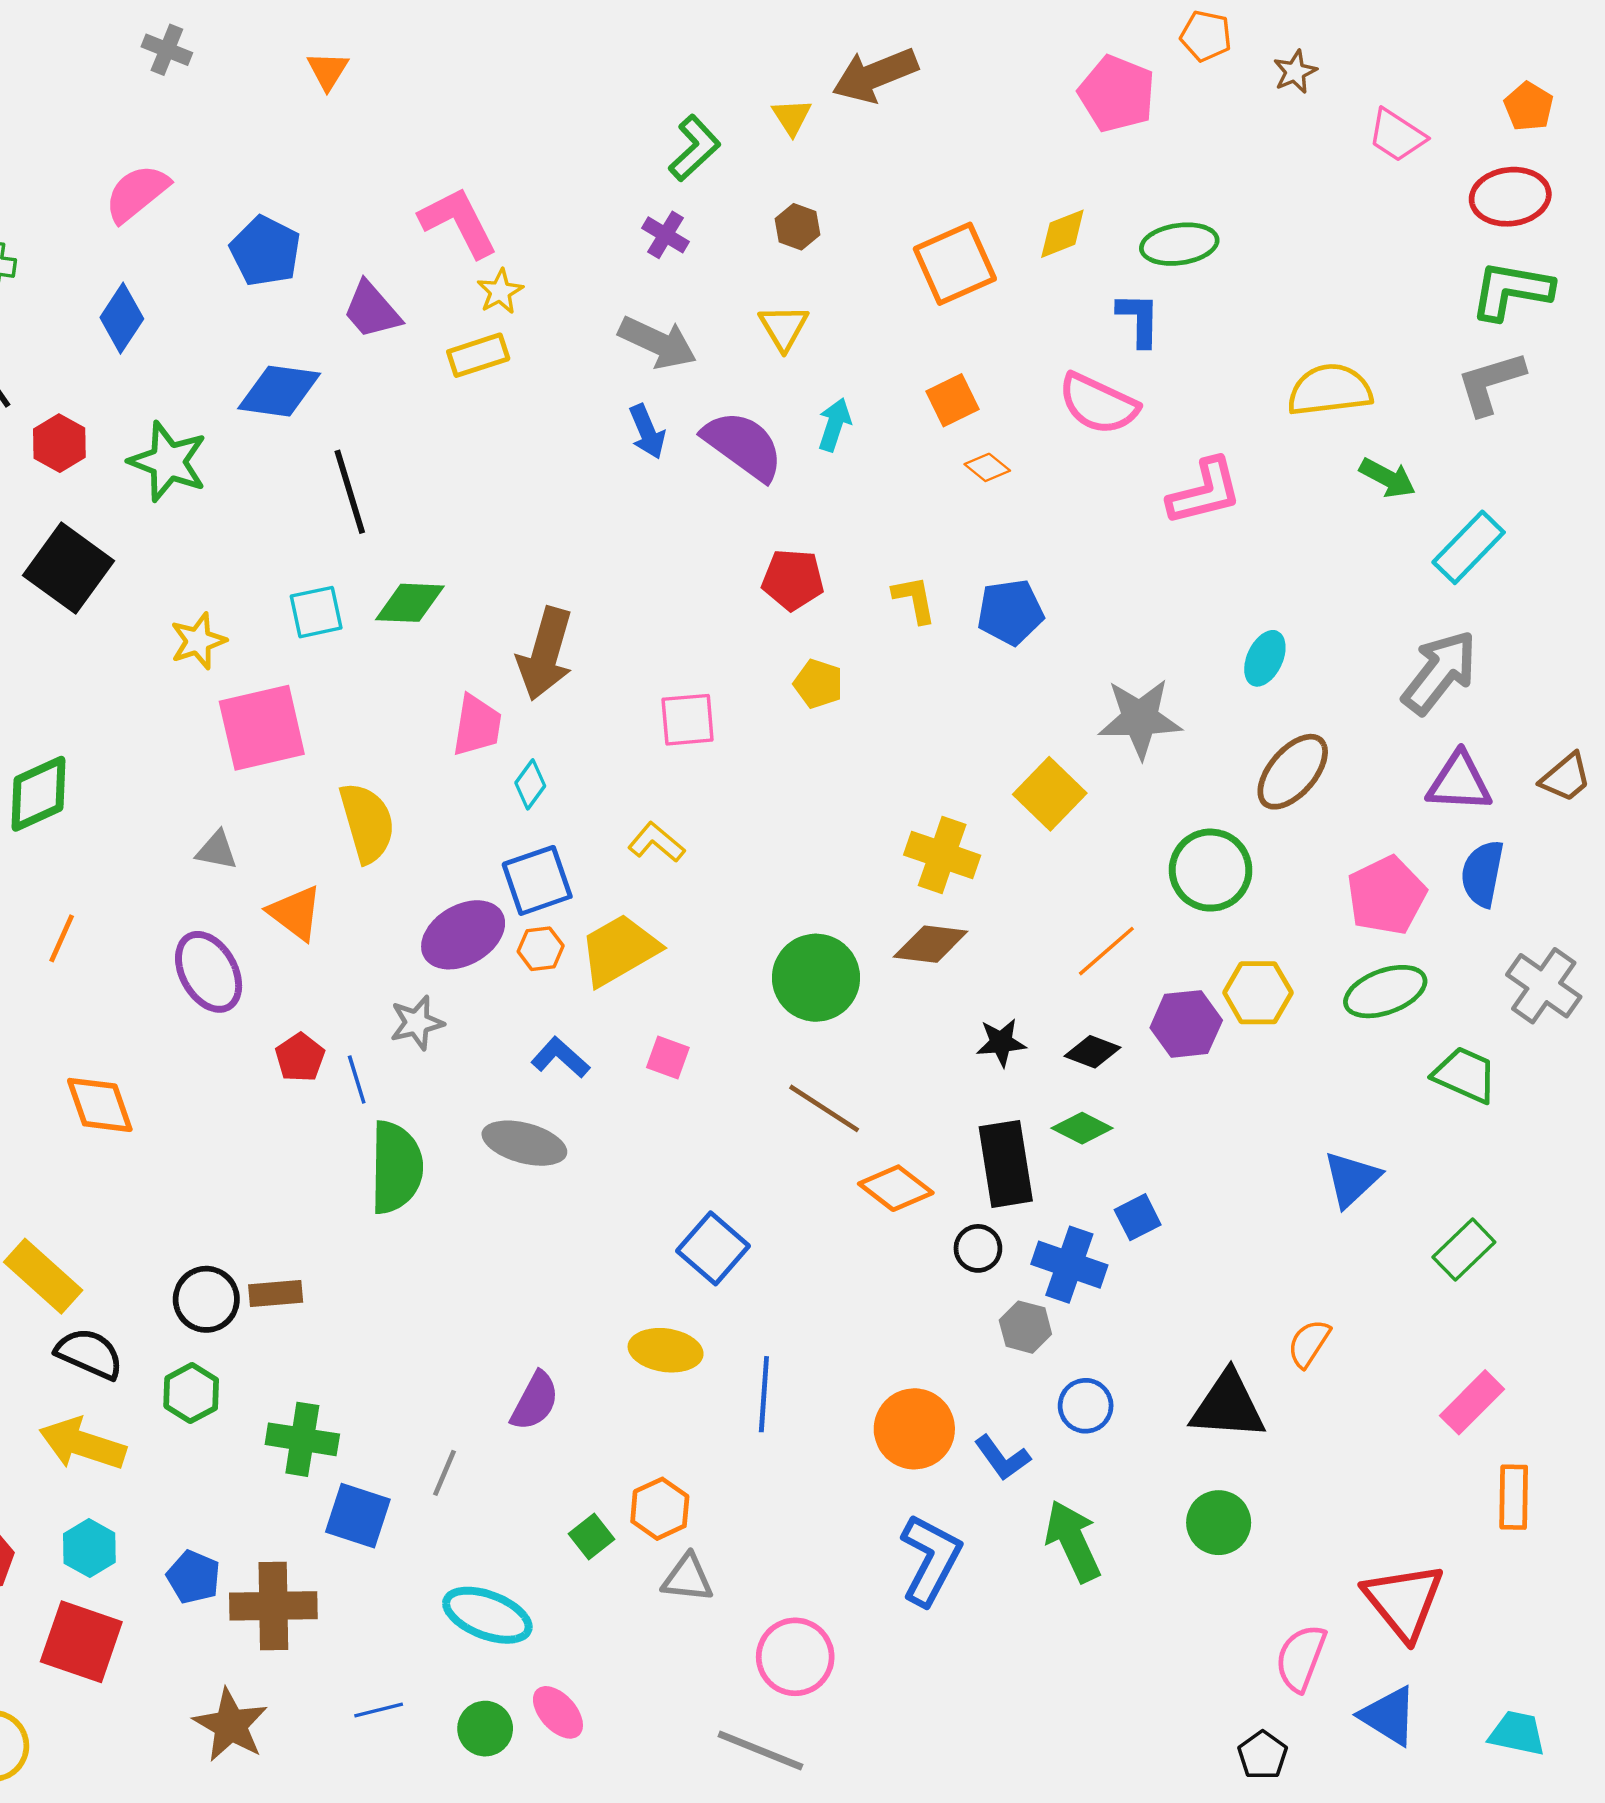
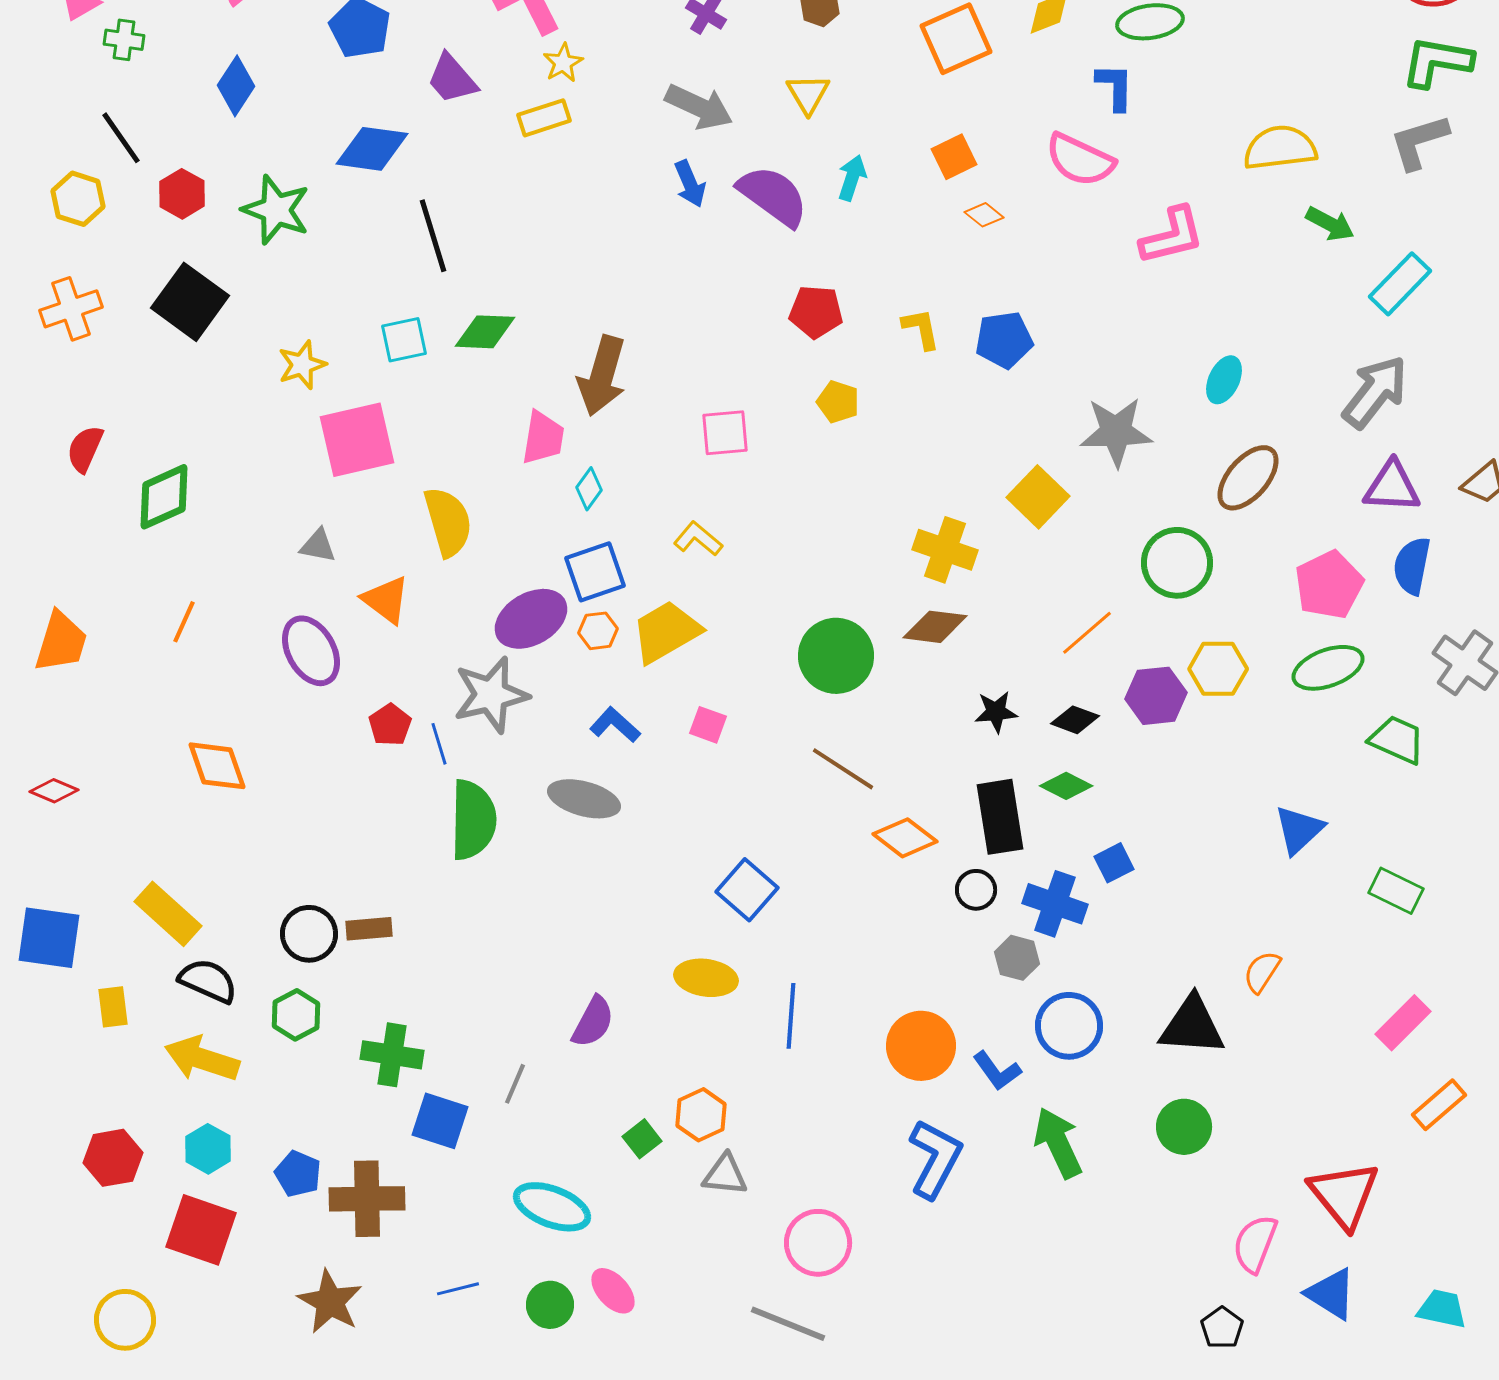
gray star: (417, 1023) -> (491, 695), size x1.6
green rectangle: (1464, 1250) -> (1396, 891), turned 70
blue circle: (1086, 1406) -> (1069, 1026), size x1.4
orange rectangle: (1514, 1497) -> (1439, 1105), turned 48

